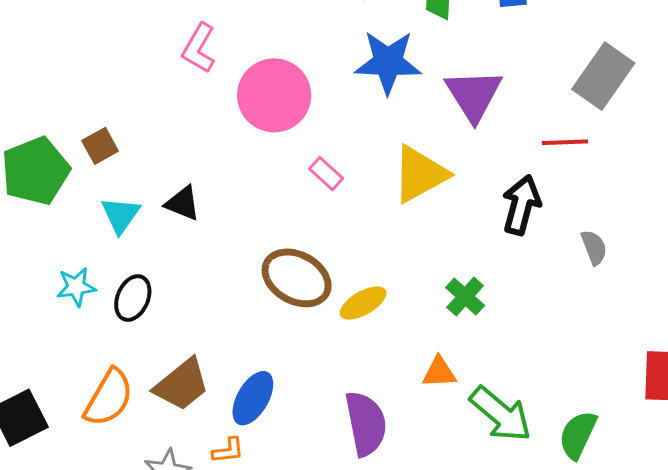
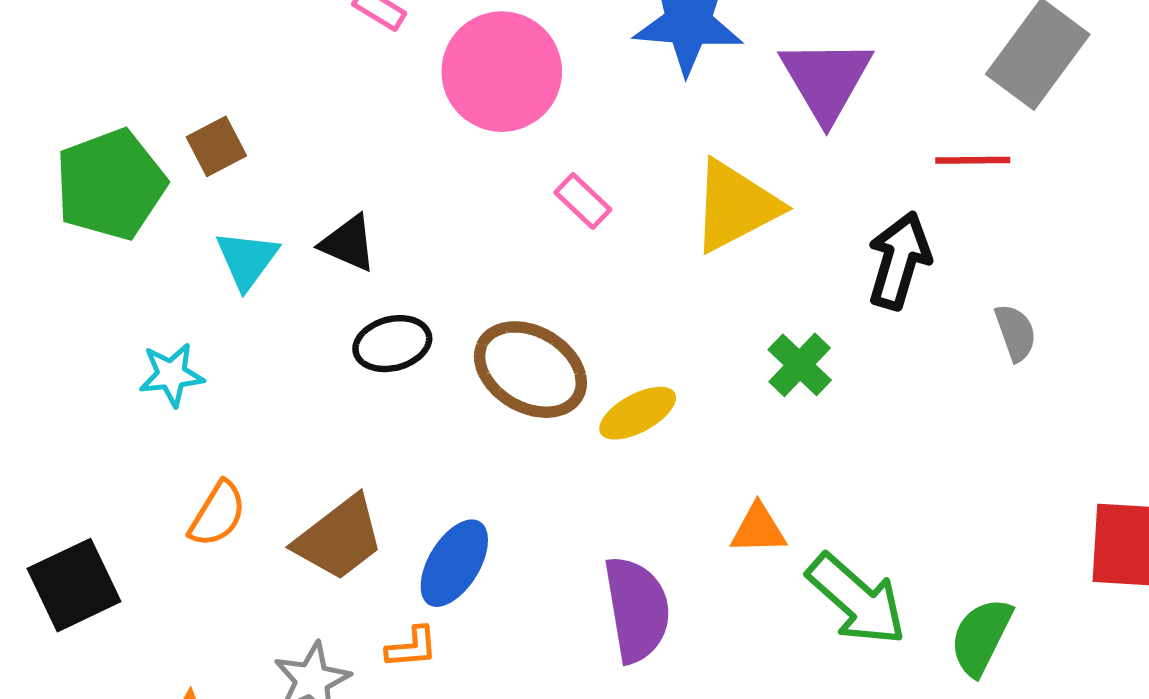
green cross: (465, 297) -> (800, 365), moved
black ellipse: (133, 298) -> (392, 344), moved, turned 51
orange semicircle: (109, 398) -> (218, 514), moved, size x0.7

